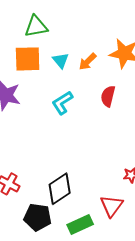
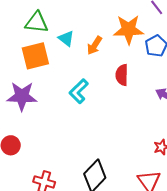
green triangle: (36, 26) -> (37, 22), turned 30
cyan triangle: (61, 60) -> (66, 38), moved

